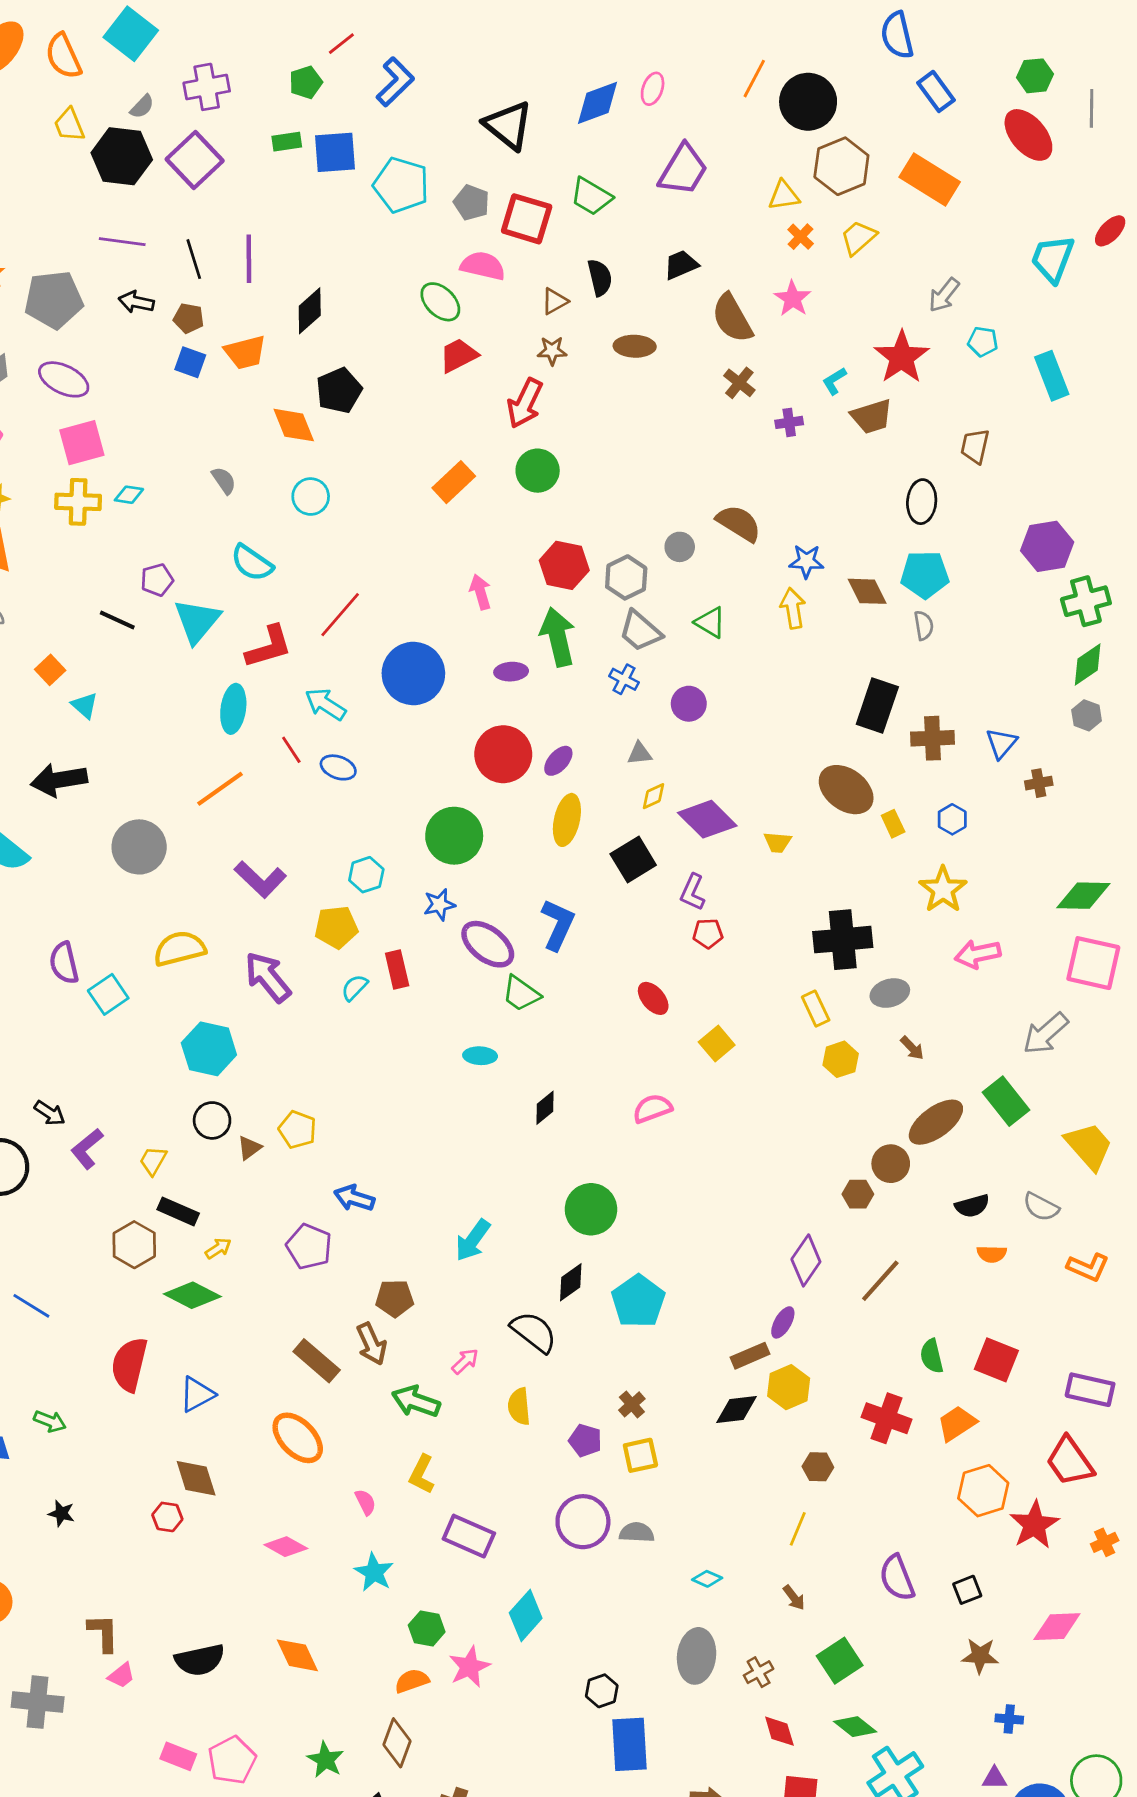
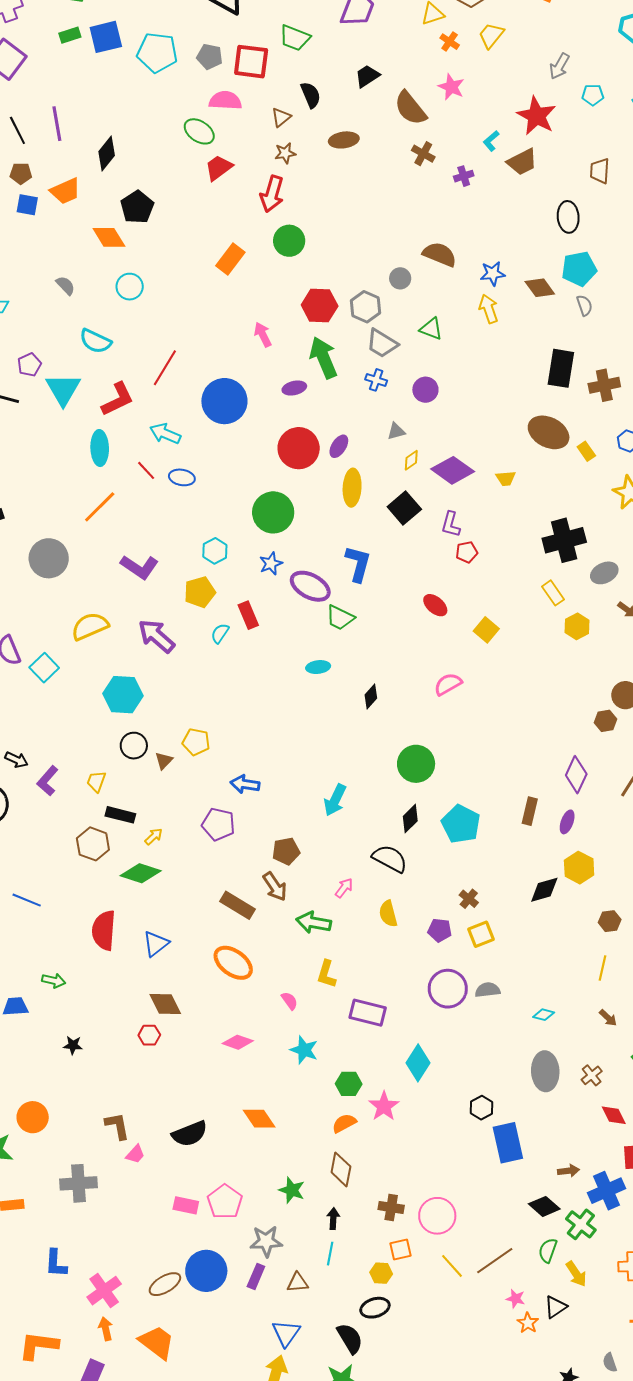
brown rectangle: (750, 1356) -> (530, 811), moved, turned -44

